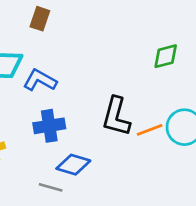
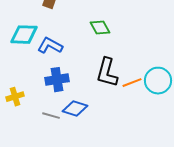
green diamond: (166, 56) -> (100, 28), moved, turned 75
gray line: (51, 187) -> (51, 116), moved

